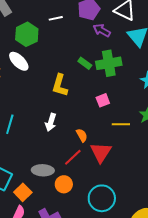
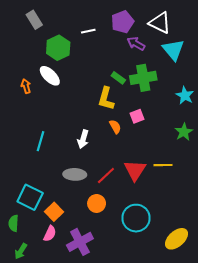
yellow L-shape: (60, 85) -> (106, 99), moved
yellow line: (121, 124) -> (163, 165), moved
orange semicircle: (82, 135) -> (115, 127), moved
gray ellipse: (43, 170) -> (75, 174), moved

